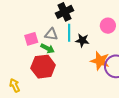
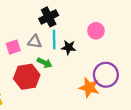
green arrow: (48, 48) -> (44, 63), moved
orange star: (100, 61) -> (89, 88), moved

